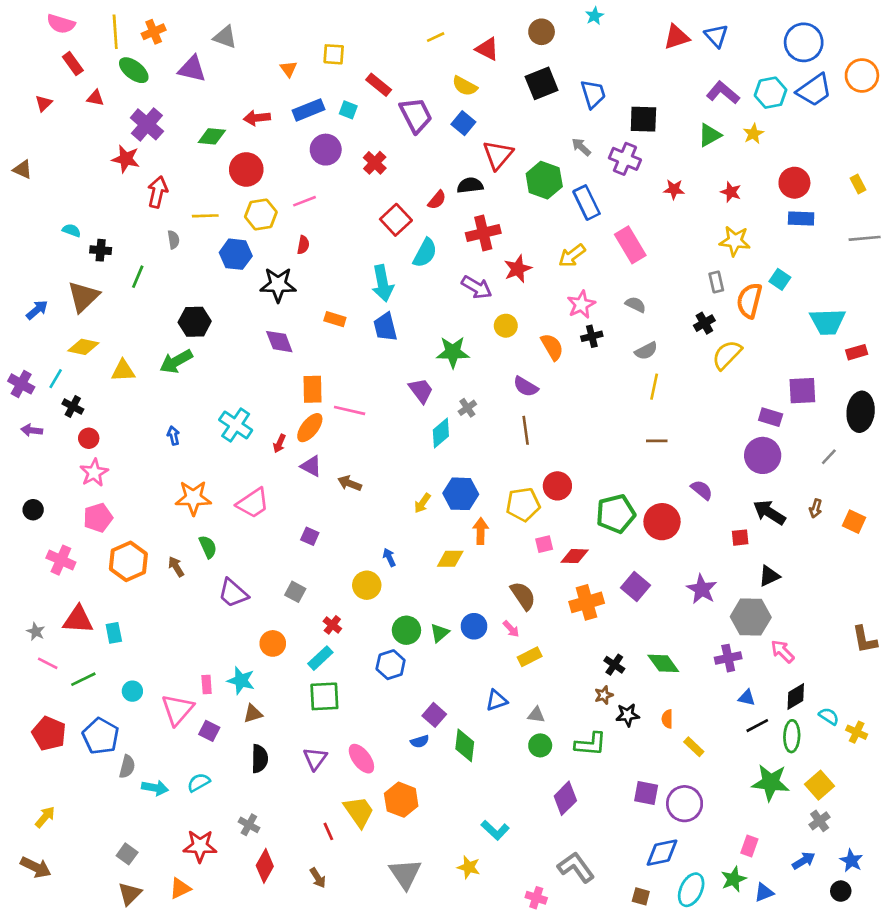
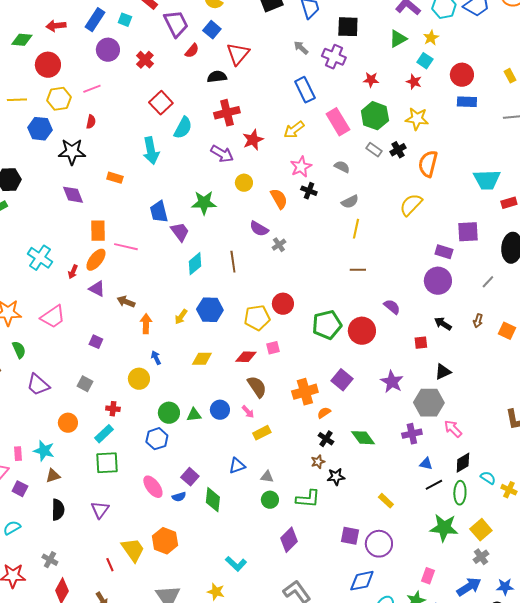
blue rectangle: (308, 110) -> (95, 20), turned -35
green hexagon: (544, 180) -> (375, 116), moved
red semicircle: (437, 200) -> (192, 51), moved
cyan square: (780, 279) -> (425, 61), moved
gray rectangle: (716, 282) -> (374, 150), moved, turned -42
black cross: (704, 323) -> (398, 150), moved
blue trapezoid: (385, 327) -> (159, 212), moved
black cross: (592, 336) -> (309, 191), turned 35
gray cross: (467, 408) -> (279, 245), moved
brown line: (526, 430) -> (233, 262), moved
black arrow: (769, 512) -> (443, 324), size x0.7
orange arrow: (481, 531) -> (146, 324), moved
red diamond: (575, 556) -> (246, 357), moved
red cross: (332, 625) -> (113, 409), turned -32
green triangle: (440, 633) -> (194, 415), turned 35
orange semicircle: (667, 719) -> (324, 413), moved, turned 56
pink ellipse: (361, 759) -> (153, 487), moved
blue arrow: (804, 861) -> (469, 587), size x1.4
blue star: (851, 861) -> (505, 587), turned -30

